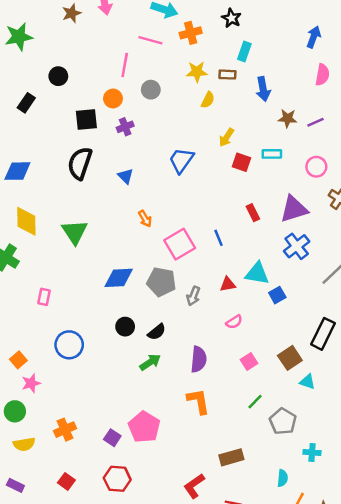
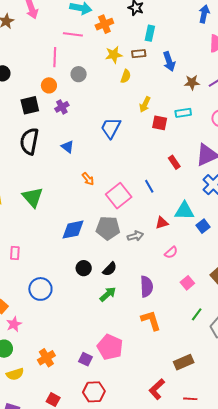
gray arrow: (193, 296) -> (135, 236), turned -119

